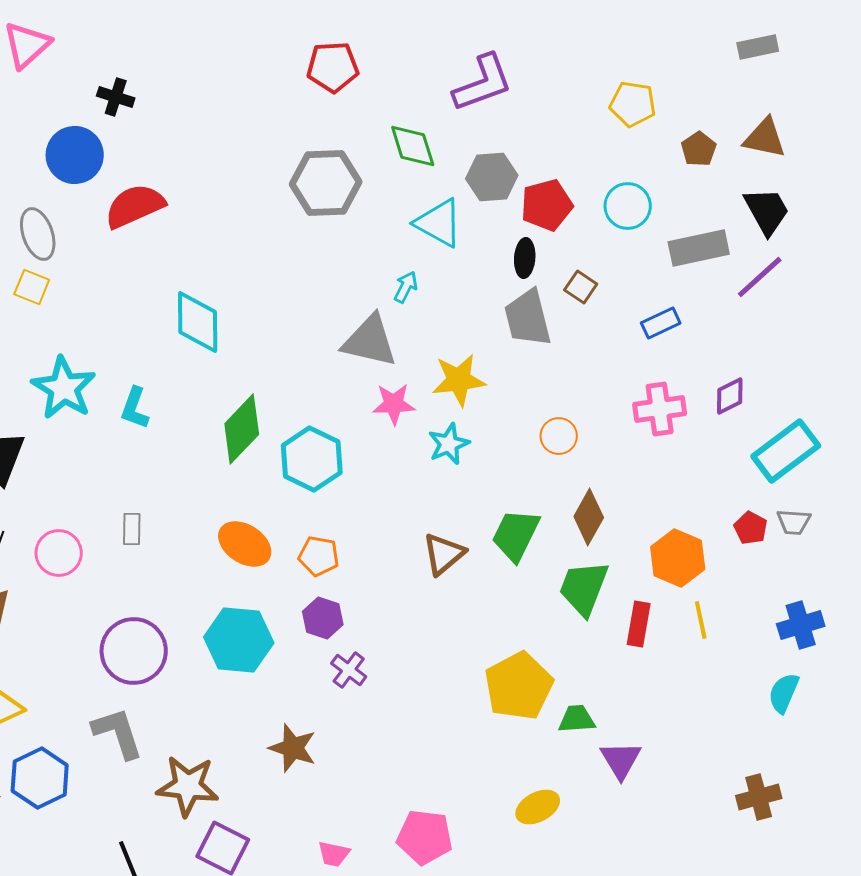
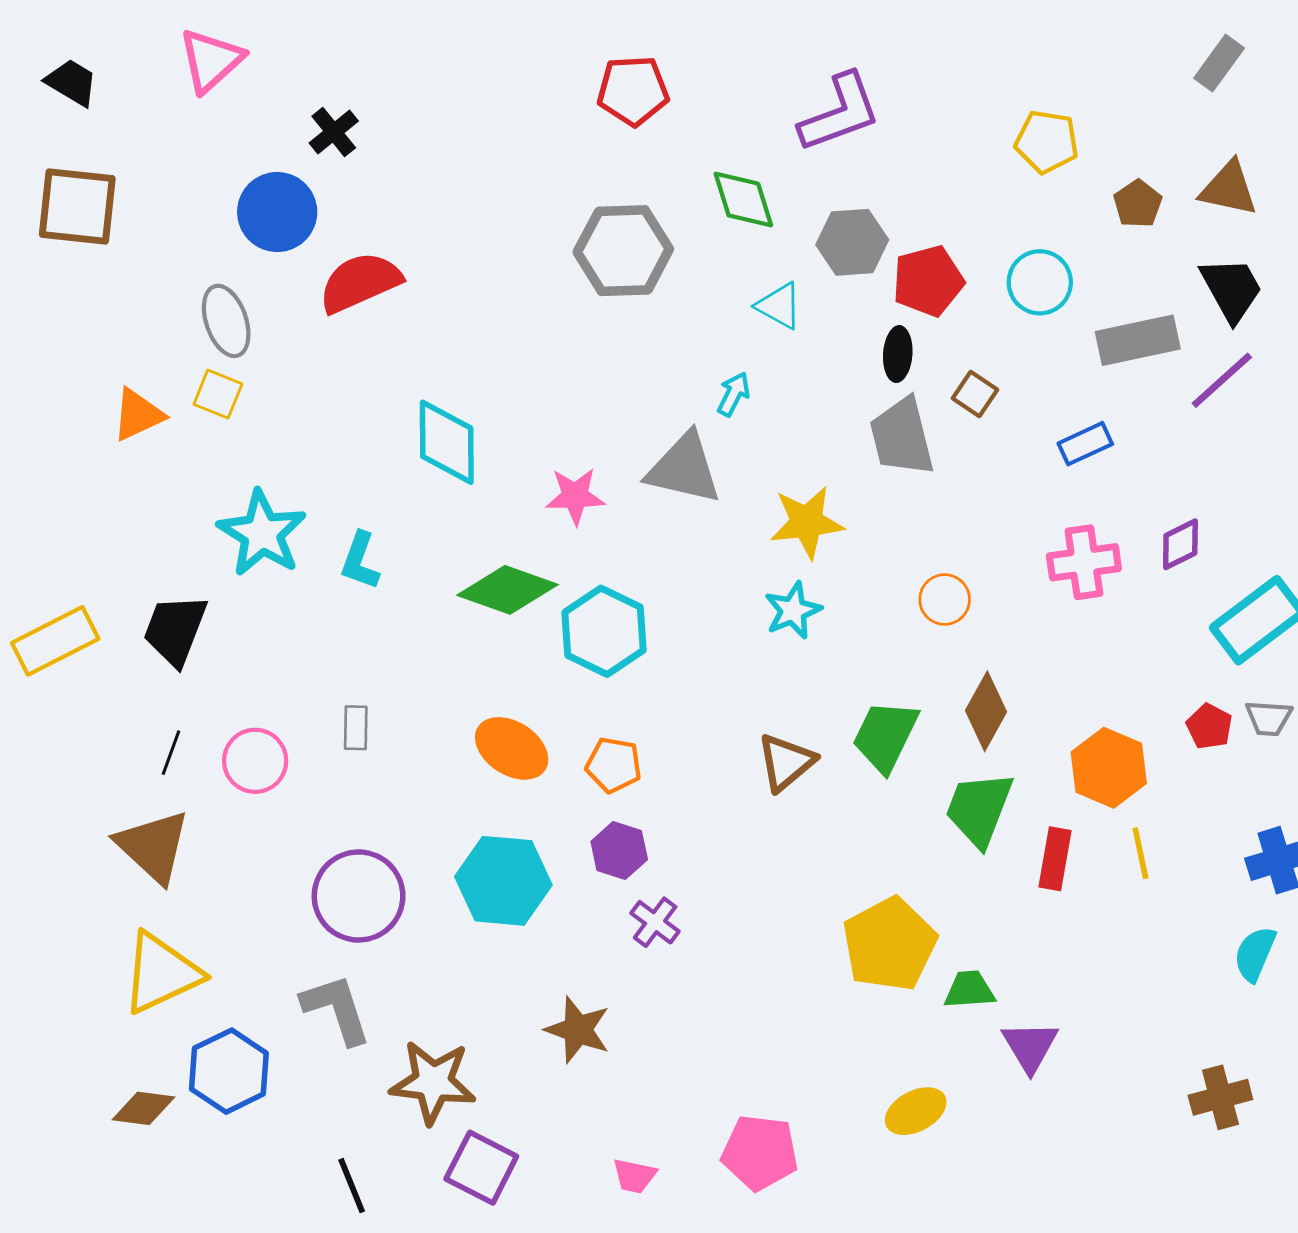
gray rectangle: (758, 47) -> (1219, 63), turned -42
black cross: (116, 97) -> (334, 132), turned 33
cyan triangle: (439, 223) -> (779, 306), size x0.7
pink star: (394, 404) -> (575, 496), moved
green diamond: (242, 429) -> (507, 590), turned 66

